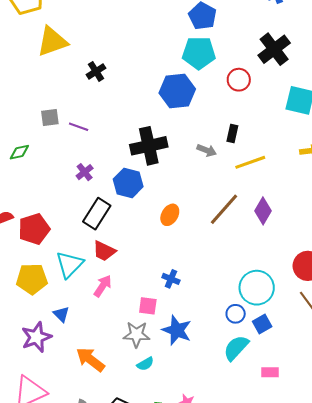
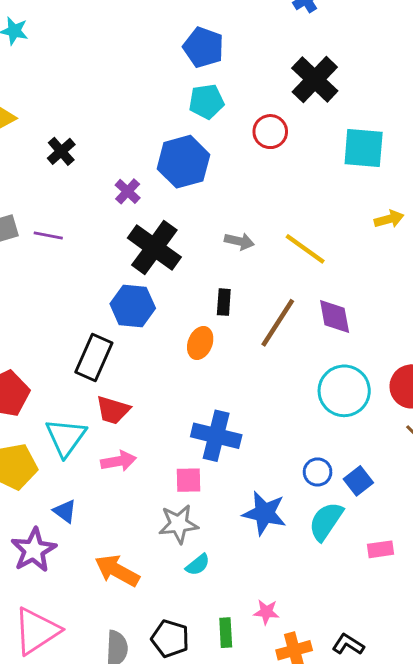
cyan pentagon: (199, 53) -> (206, 102), size x0.7
black rectangle: (232, 133) -> (224, 302), moved
black cross: (149, 146) -> (154, 248), turned -33
yellow line: (250, 162) -> (305, 249), turned 64
purple cross: (85, 172) -> (128, 191), moved
purple diamond: (263, 211) -> (335, 317), turned -32
blue cross: (171, 279) -> (216, 436), size x1.8
pink arrow: (103, 286) -> (118, 461), turned 55
cyan circle: (257, 288) -> (344, 391), moved
blue star: (177, 330) -> (264, 513), moved

